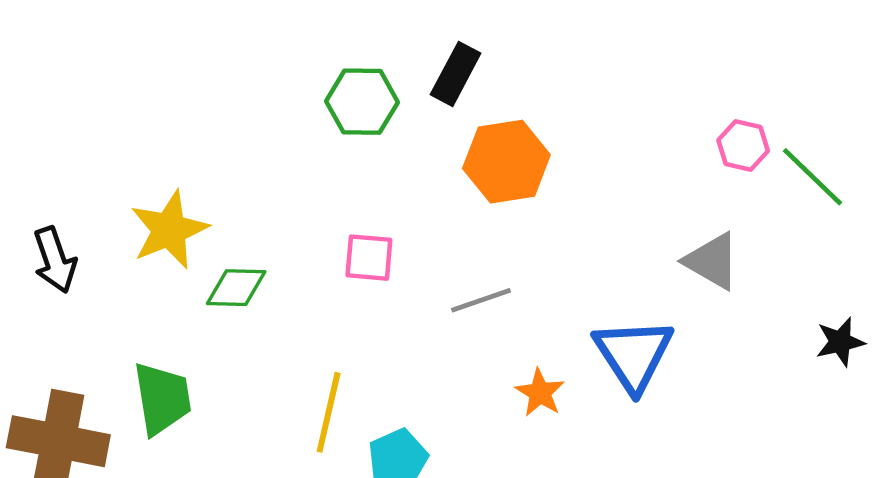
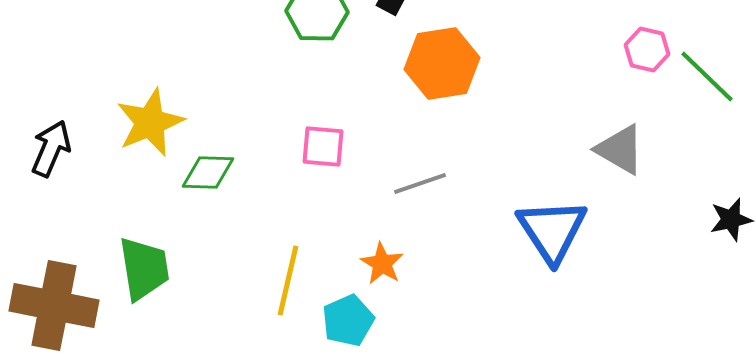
black arrow: (55, 260) -> (51, 148), turned -138
orange star: (540, 393) -> (382, 263), moved

